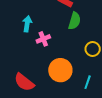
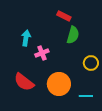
red semicircle: (24, 82) -> (24, 82), moved
cyan line: (88, 82) -> (86, 96), turned 72

